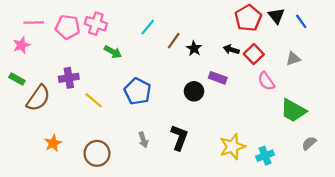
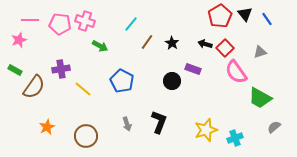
brown line: (174, 41) -> (147, 42), moved
pink semicircle: (266, 81) -> (236, 72), size x1.4

